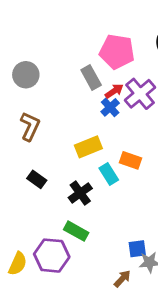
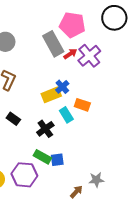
gray rectangle: (91, 77) -> (53, 44), size x1.4
blue cross: (110, 107) -> (62, 87), moved
blue square: (137, 249) -> (57, 160), moved

